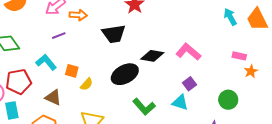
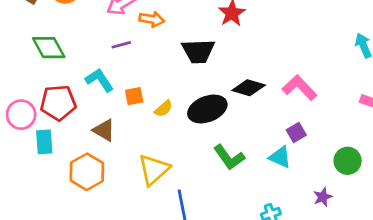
orange square: (72, 71) -> (134, 96), turned -32
yellow semicircle: (87, 84) -> (164, 109), moved

